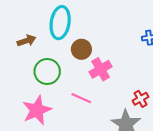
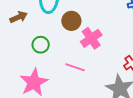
green circle: (47, 71) -> (41, 45), size x0.7

